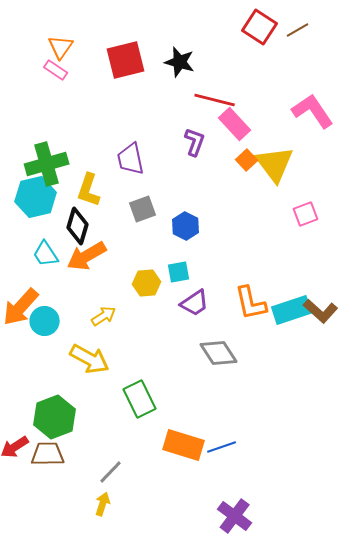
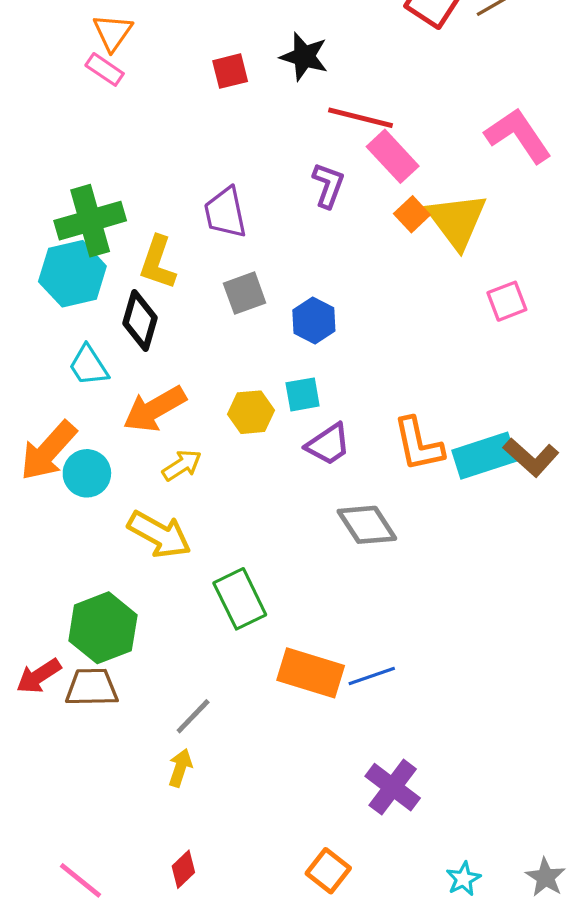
red square: (126, 60) -> (230, 71), moved, size x0.6
orange arrow: (87, 256) -> (154, 409), moved

